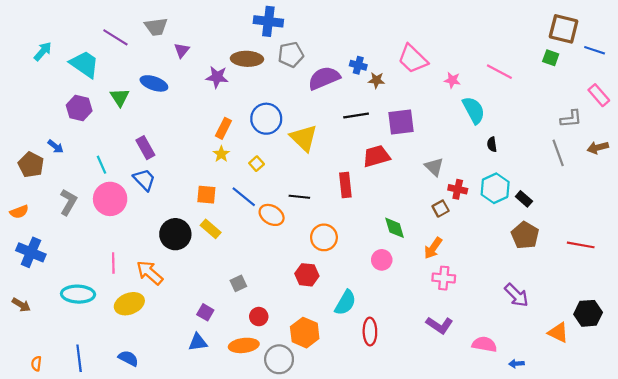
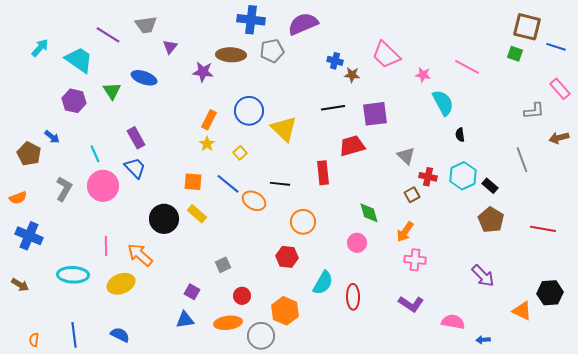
purple semicircle: (324, 78) -> (303, 24), moved
gray line: (558, 153) -> (522, 160), moved
red ellipse: (370, 332) -> (353, 297), moved

